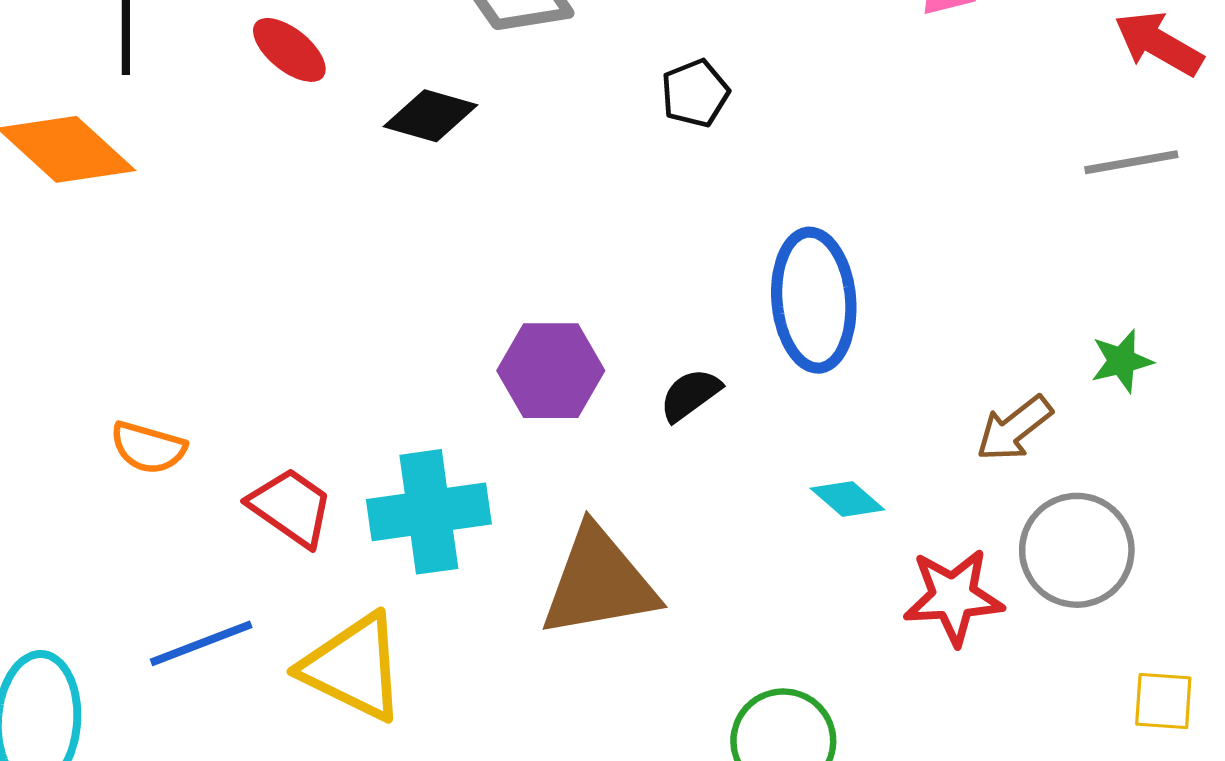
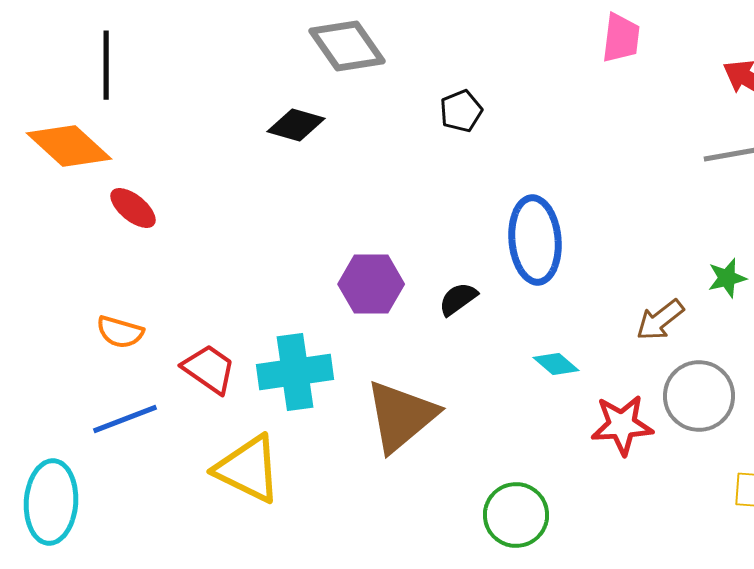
red ellipse: (289, 50) -> (133, 208), moved
brown triangle: (599, 582) -> (401, 416), turned -30
blue line: (201, 643) -> (125, 419), moved

